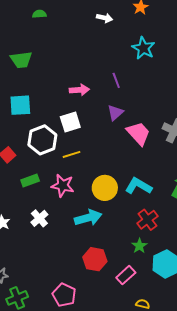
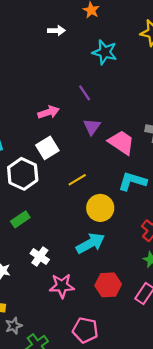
yellow line: (71, 154) -> (77, 180), moved
pink star: (63, 185) -> (62, 286), moved
cyan L-shape: (138, 186) -> (132, 181), moved

